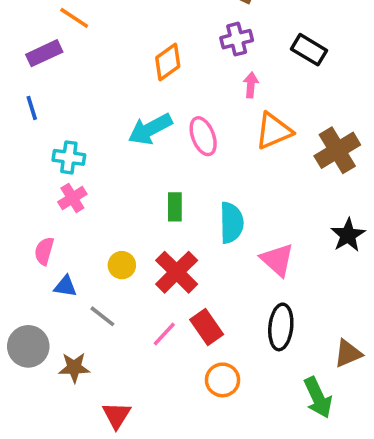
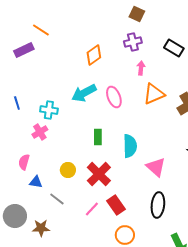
blue line: (32, 108) -> (17, 103), moved
cyan cross: (69, 157) -> (49, 110), moved

